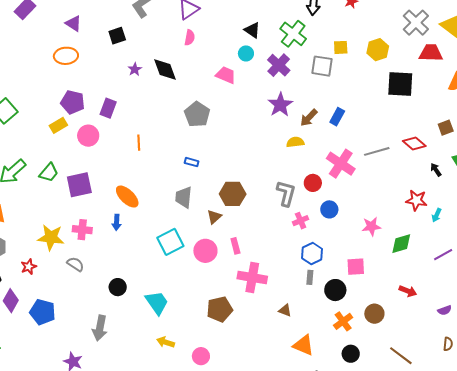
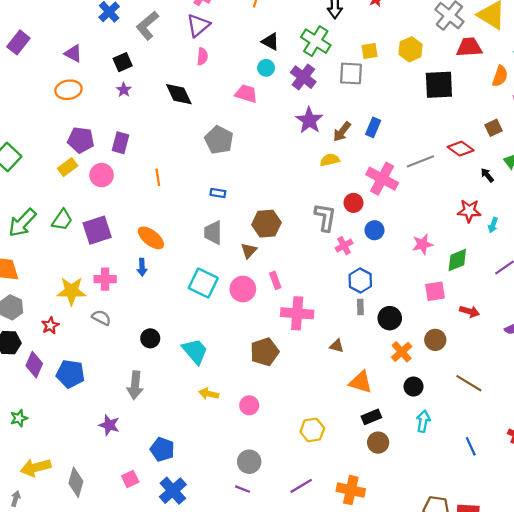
purple star: (135, 69) -> (124, 90), moved
cyan square: (170, 242) -> (203, 283), turned -32
pink square: (356, 267) -> (435, 291), moved

